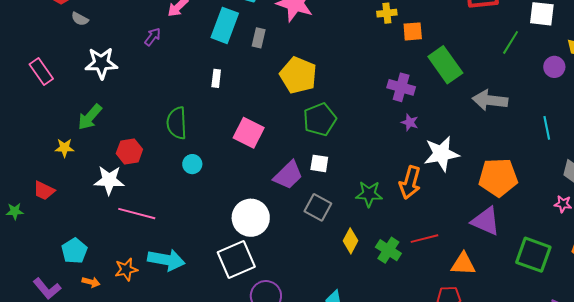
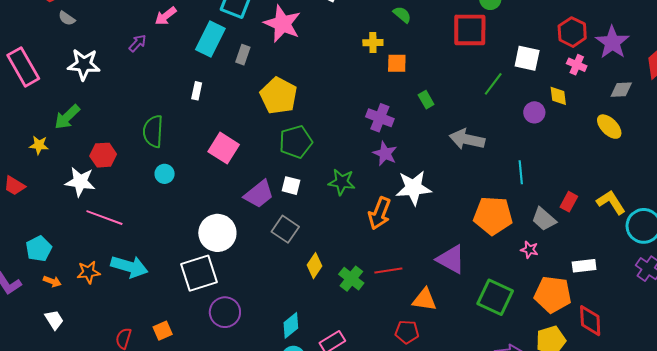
green rectangle: (445, 65) -> (426, 100), size x0.5
pink rectangle: (41, 72) -> (23, 67), size x1.4
purple star: (410, 122) -> (385, 154), size x1.4
orange pentagon: (498, 177) -> (493, 216), moved
green star: (369, 194) -> (342, 182), moved

